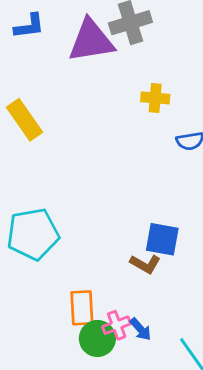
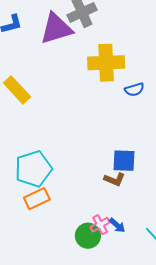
yellow cross: (155, 98) -> (106, 63), size x1.8
orange rectangle: (82, 308) -> (37, 199), moved, turned 75

